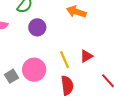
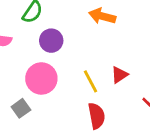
pink circle: (34, 70) -> (41, 78), moved

